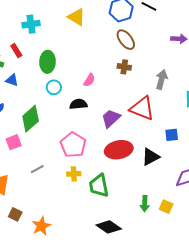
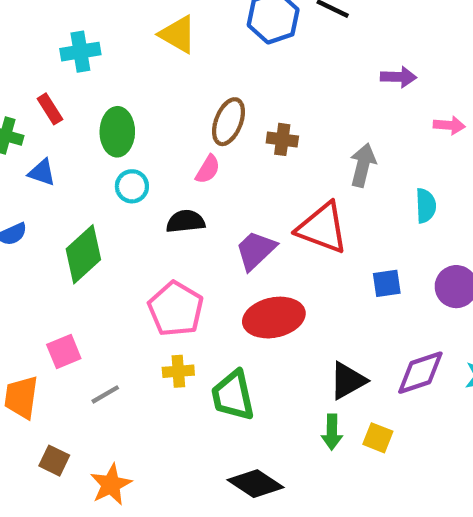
brown ellipse: (126, 40) -> (228, 122), moved, turned 60
pink square: (14, 142) -> (64, 352), moved
black triangle: (151, 157) -> (348, 381), moved
gray line: (37, 169) -> (105, 394), moved

